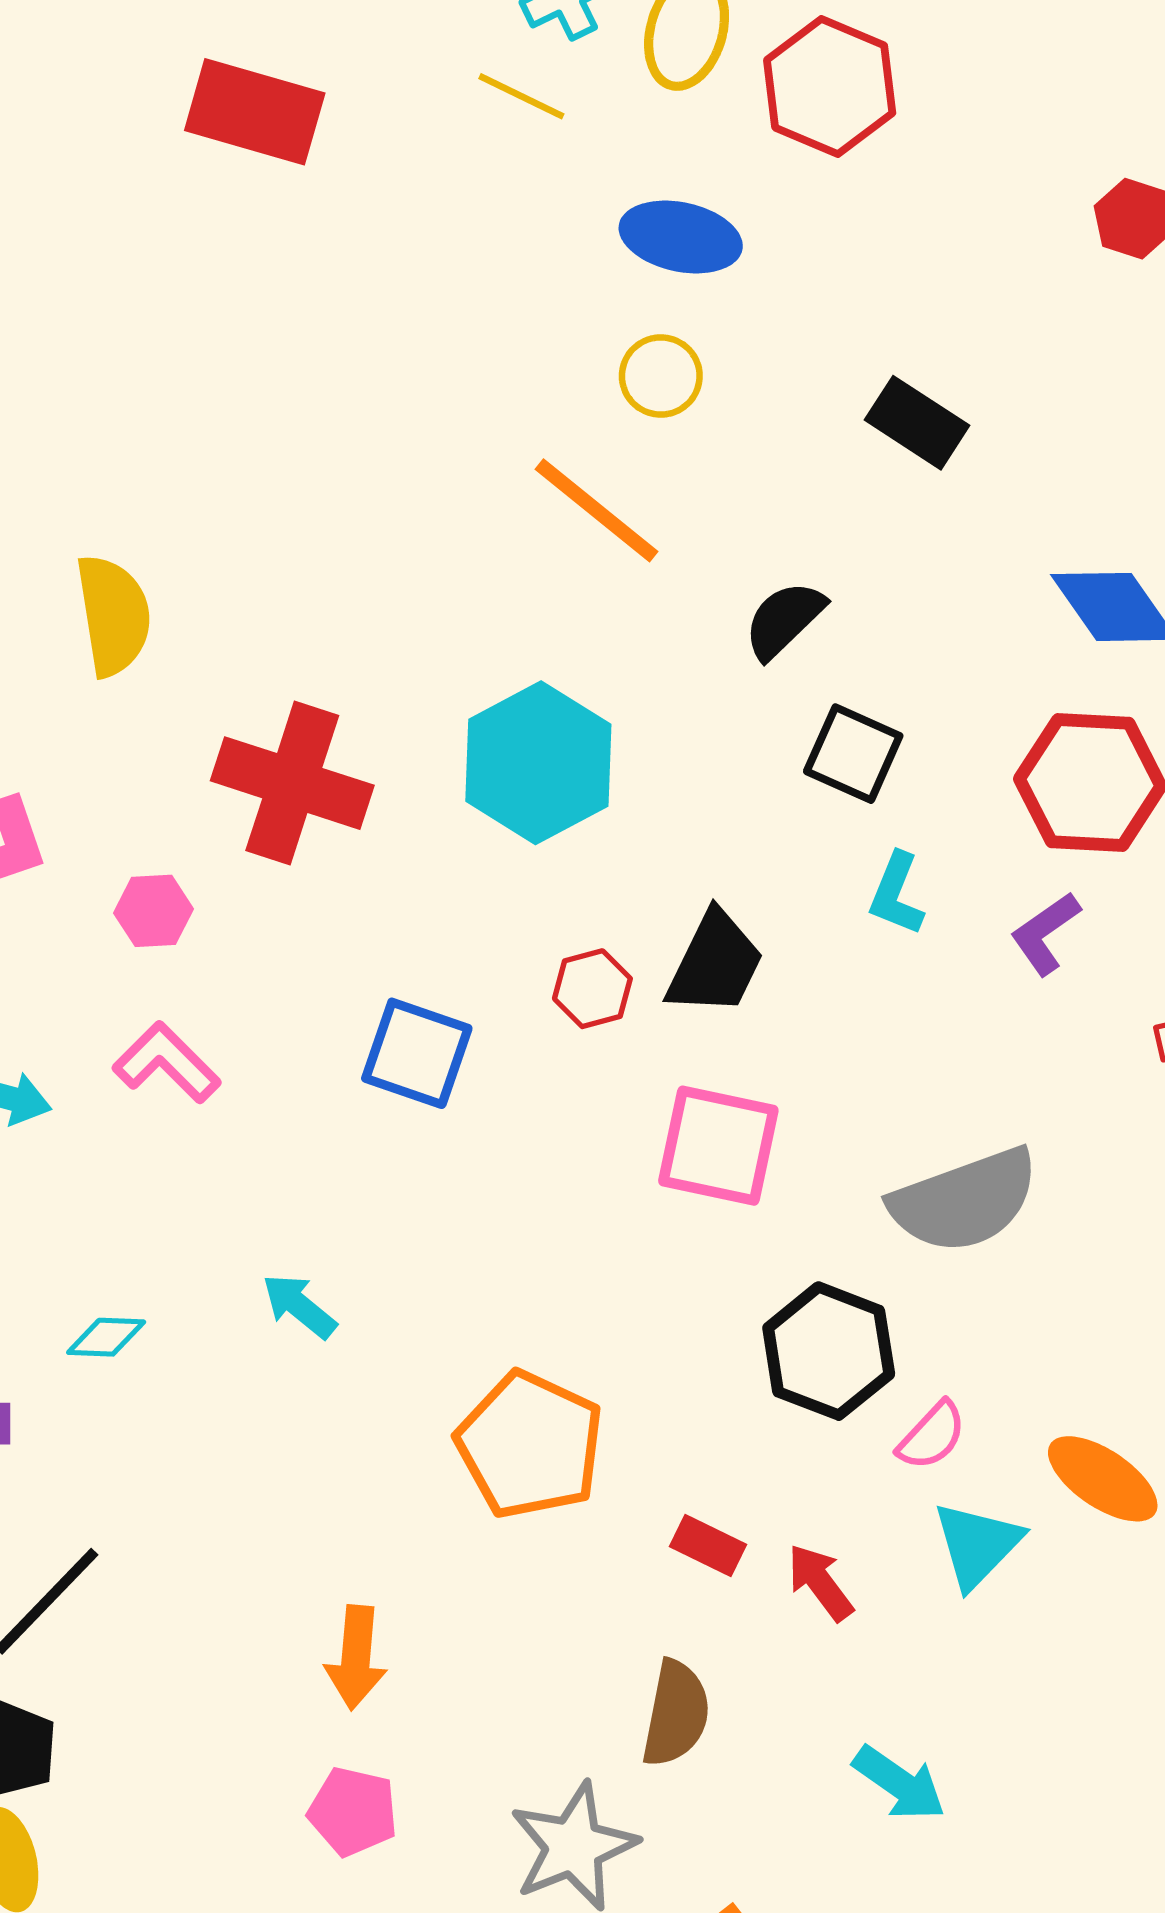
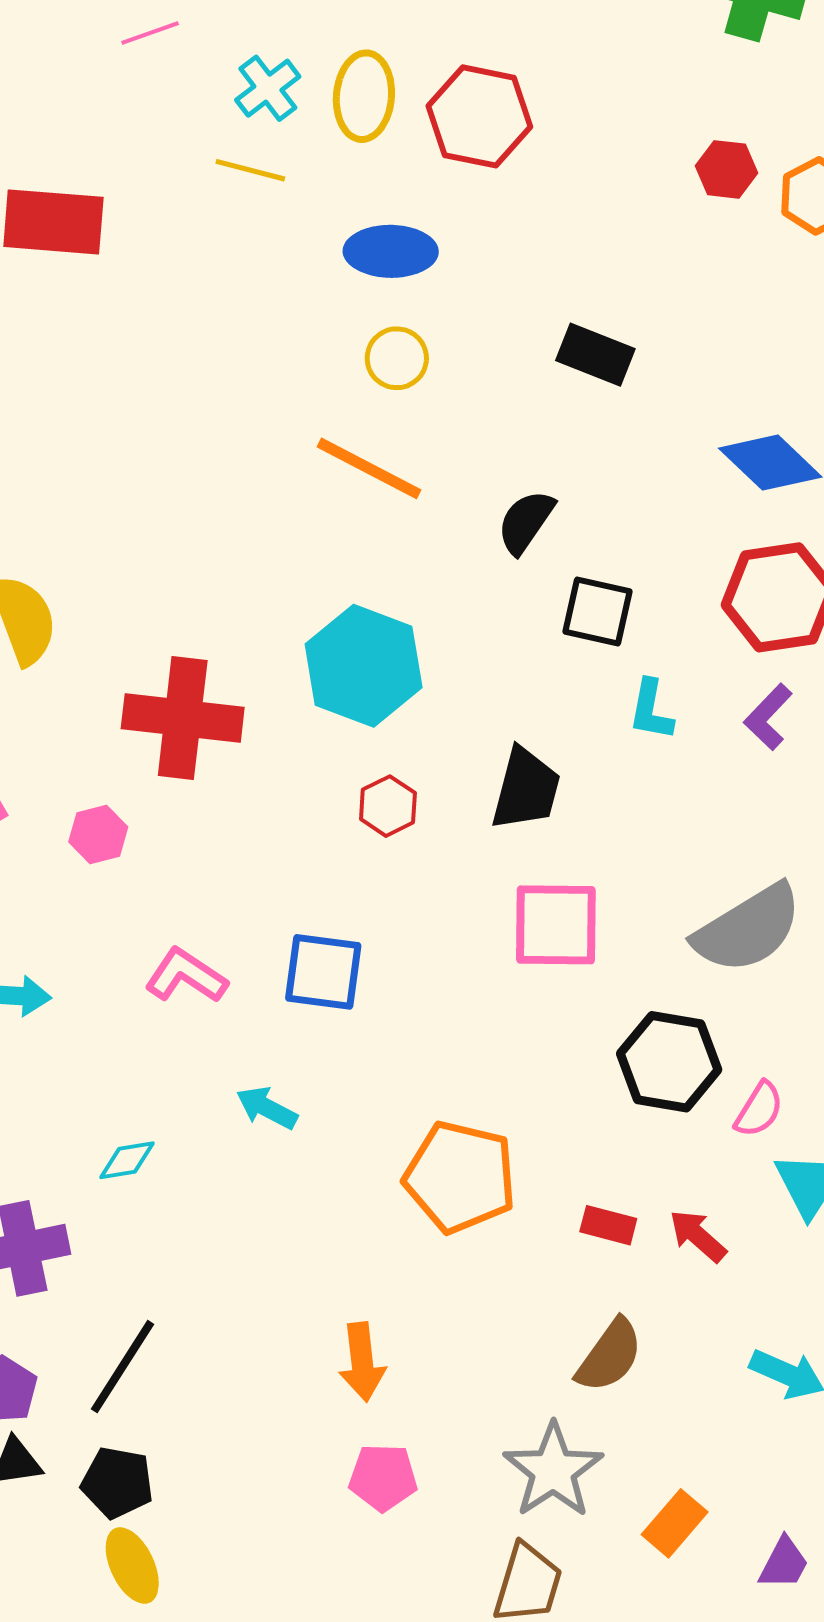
red hexagon: (592, 989) -> (388, 806), moved
blue square: (417, 1053) -> (323, 972), moved
pink L-shape: (167, 1063) -> (186, 976), moved
brown semicircle: (676, 1714) -> (610, 1356), turned 36

